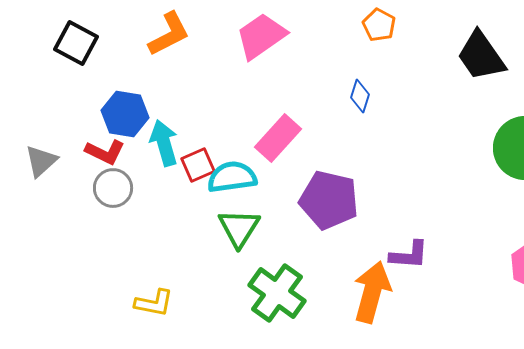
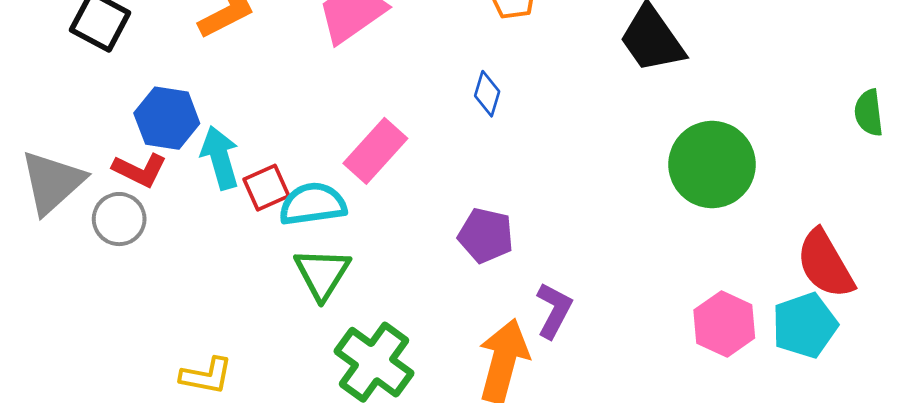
gray triangle: (41, 161) -> (52, 182), size x1.5
gray circle: (113, 188) -> (119, 219), moved
purple pentagon: (329, 200) -> (486, 235), moved, size x0.7
purple L-shape: (409, 255) -> (554, 310), turned -66

